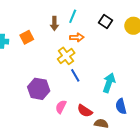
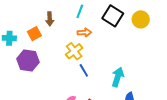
black square: (106, 22) -> (113, 16), size x1.5
brown arrow: (54, 23) -> (50, 19), moved
purple hexagon: (39, 89) -> (28, 60), moved

